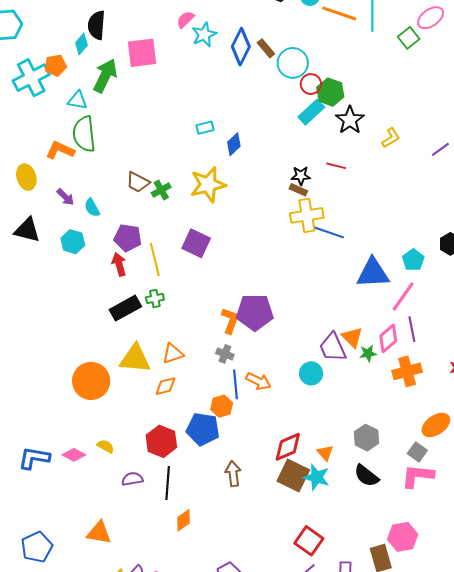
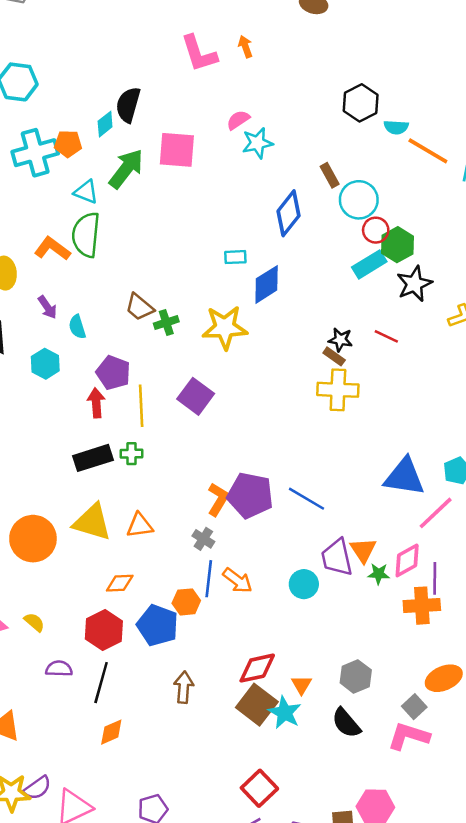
blue diamond: (241, 47) -> (289, 213), moved
blue diamond: (234, 144) -> (267, 284), size x1.4
blue line: (329, 232) -> (307, 499), moved
purple line: (412, 329) -> (435, 578), moved
orange diamond: (165, 386) -> (120, 583), moved

